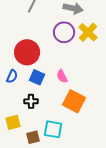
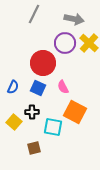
red circle: (27, 52) -> (43, 63), moved
yellow square: (13, 122) -> (14, 122), moved, turned -35
cyan square: (53, 129) -> (53, 127), moved

